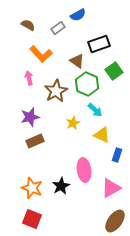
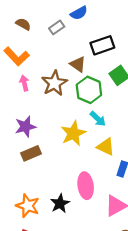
orange L-shape: (41, 54) -> (17, 56), moved
brown star: (56, 91) -> (54, 83), moved
yellow star: (73, 123) -> (73, 133), size x1.6

